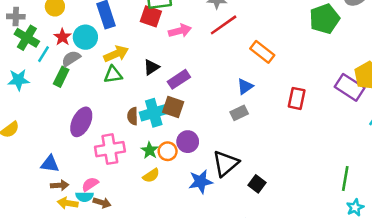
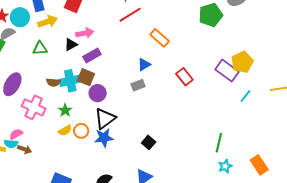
pink arrow: (180, 31) -> (85, 33), moved
yellow arrow: (116, 54) -> (47, 22), moved
red rectangle: (297, 98) -> (184, 77), turned -54
brown semicircle: (133, 116) -> (53, 82), turned -88
purple circle: (188, 142) -> (98, 93), moved
pink cross: (110, 149) -> (34, 107), turned 30
orange circle: (168, 151) -> (81, 131), moved
black triangle: (226, 164) -> (105, 119), moved

